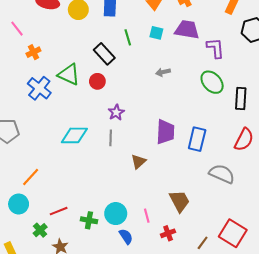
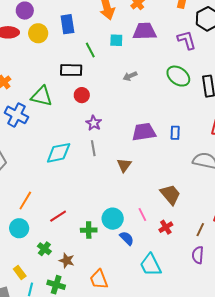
purple L-shape: (215, 48) -> (187, 40), moved
black rectangle: (104, 54) -> (71, 70), turned -35
red circle: (97, 81) -> (82, 95), moved
purple trapezoid: (165, 132) -> (144, 132), turned -90
blue rectangle: (197, 139) -> (175, 133), size x0.6
red line: (59, 211) -> (58, 216), moved

